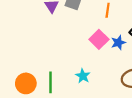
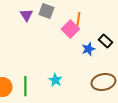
pink square: (99, 39) -> (70, 29), moved

